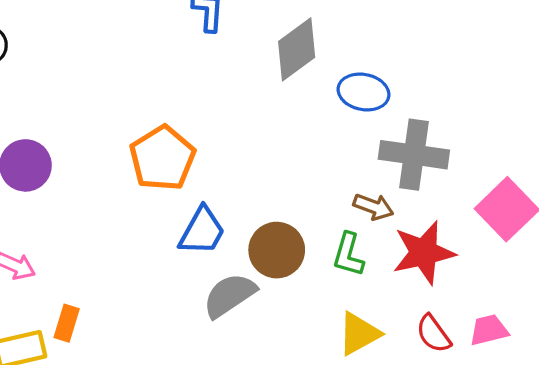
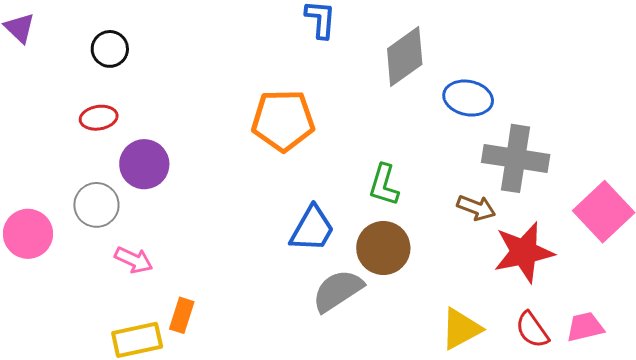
orange pentagon: (162, 158) -> (283, 120), moved, turned 30
green L-shape: (348, 255) -> (384, 185), moved

